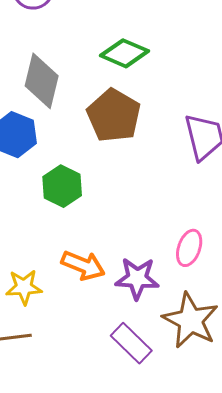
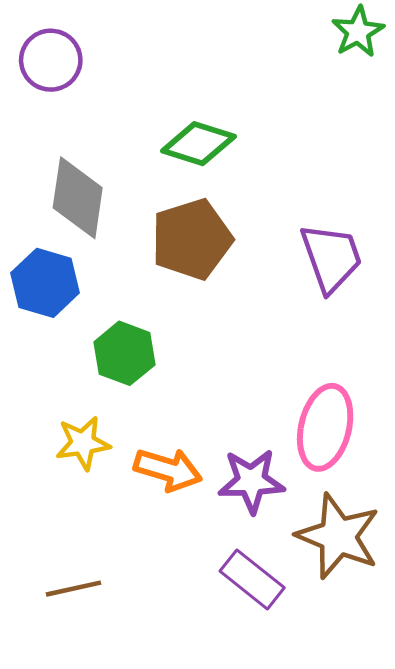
brown pentagon: (114, 116) -> (192, 239), turned 30
pink ellipse: (189, 248) -> (325, 427), size x1.5
yellow star: (24, 287) -> (83, 443), moved

